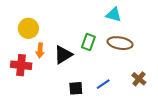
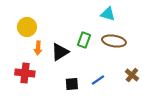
red cross: (21, 65) -> (25, 73), moved

